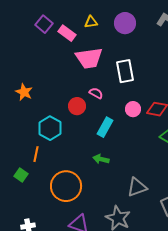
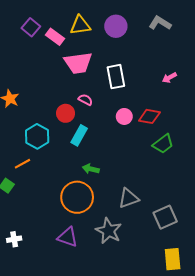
yellow triangle: (91, 22) -> (80, 25), size x1.5
cyan rectangle: (105, 127) -> (79, 135), moved
orange line: (36, 154) -> (23, 164), turned 49
orange circle: (66, 186) -> (77, 197), moved

